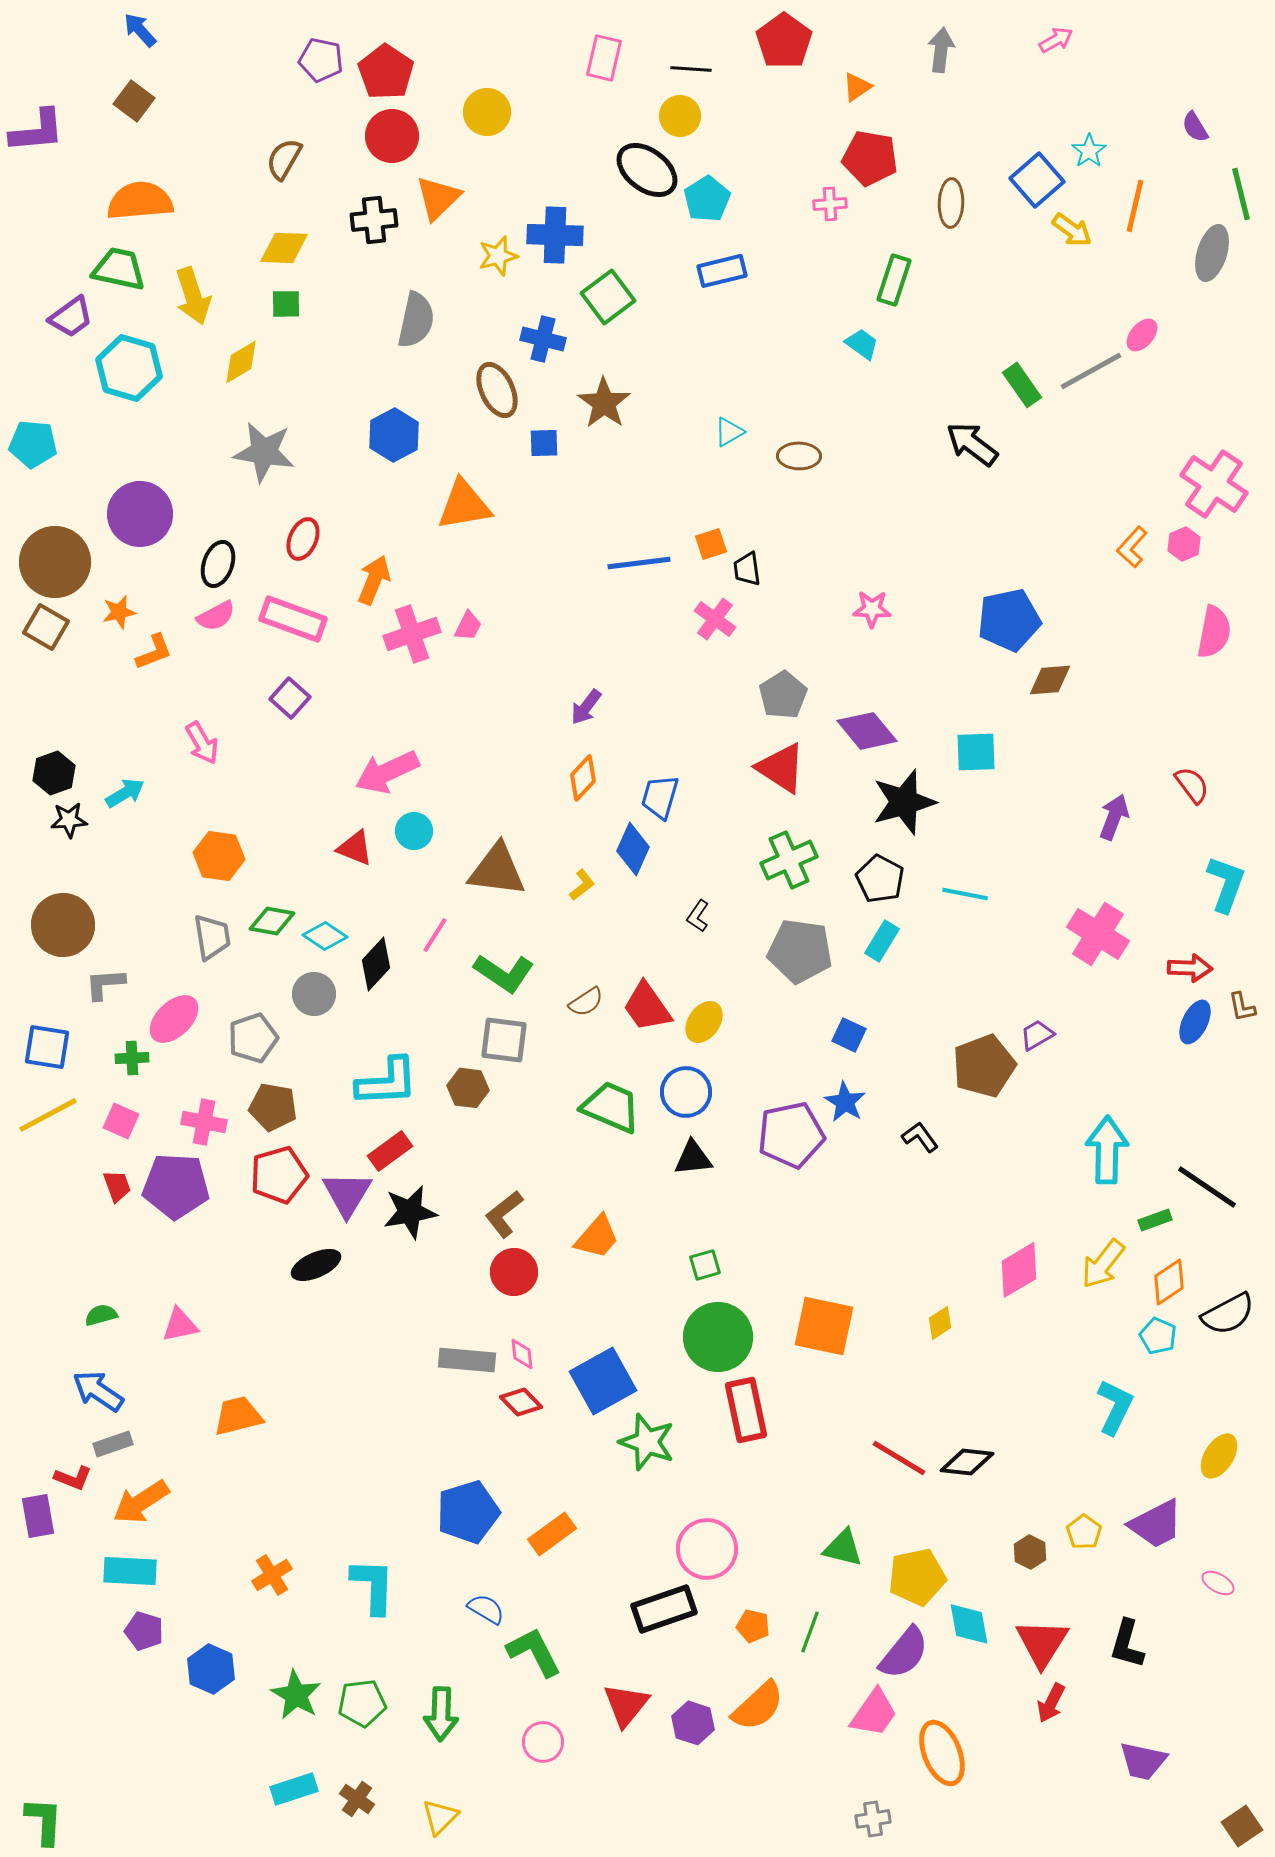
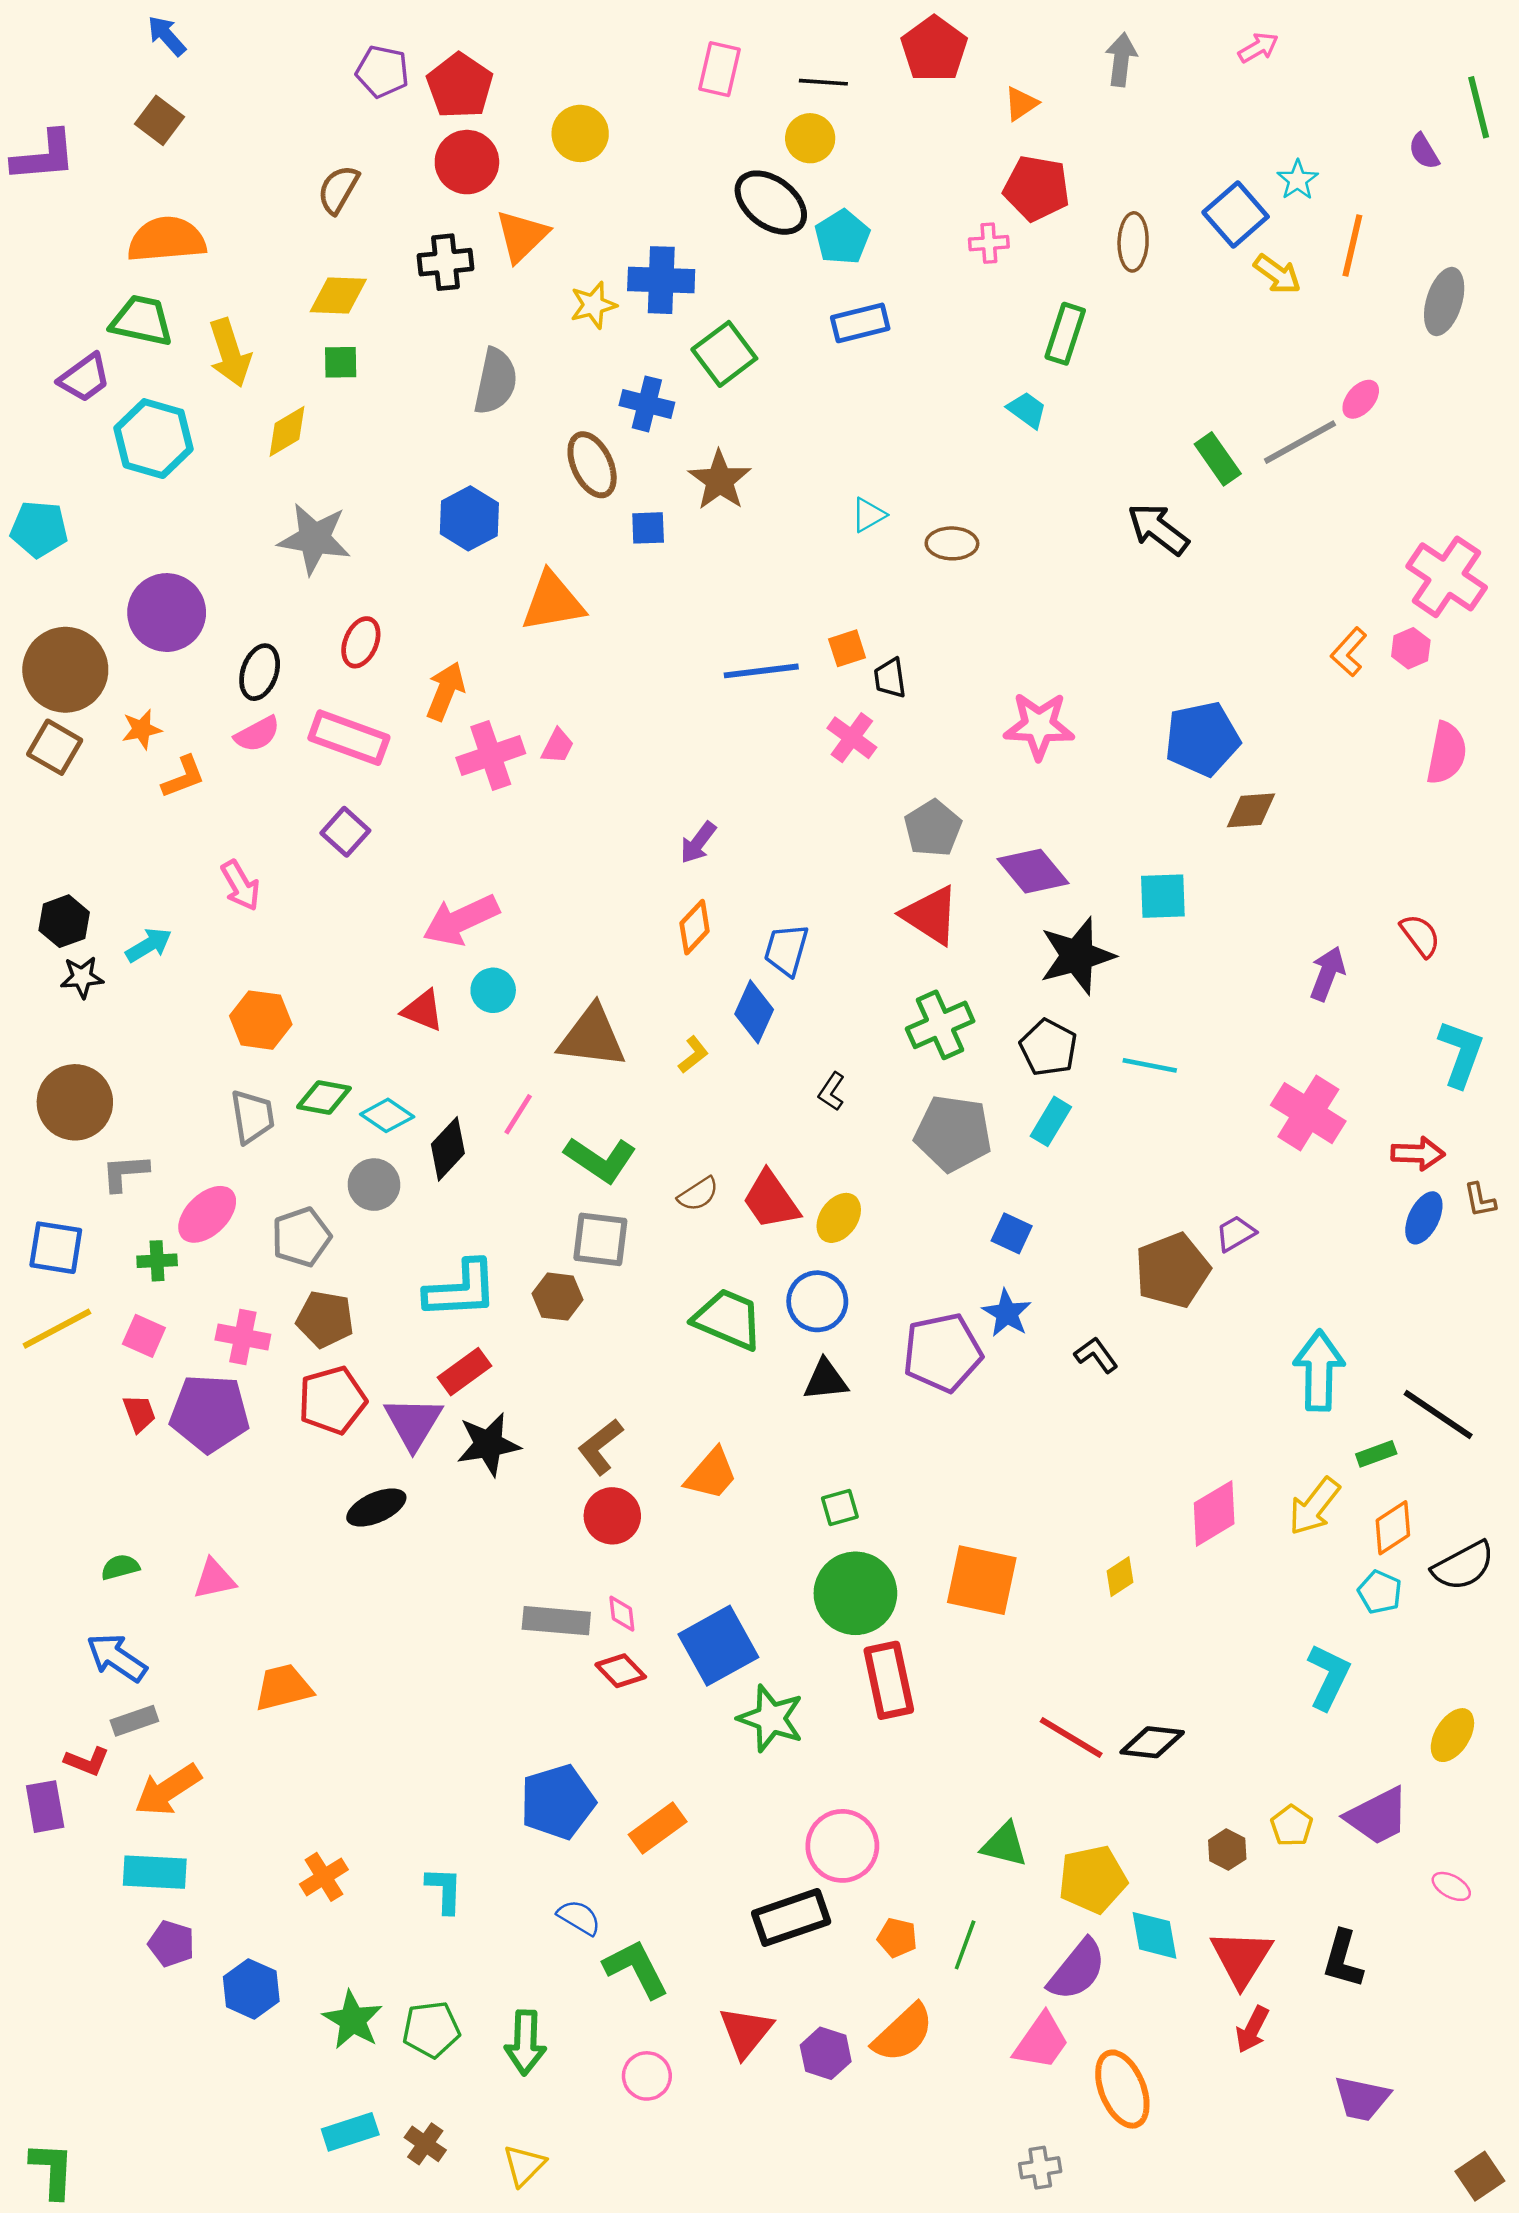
green line: (1241, 194) -> (1479, 107), moved
pink star: (872, 609) -> (1039, 726), size x1.5
cyan L-shape: (373, 1586) -> (444, 1890), size x0.7

